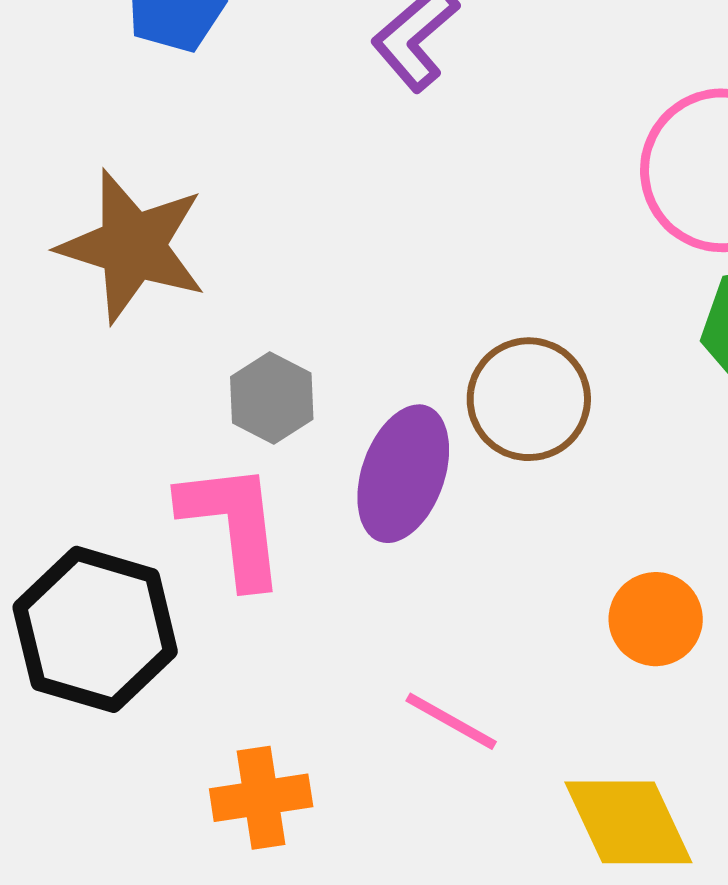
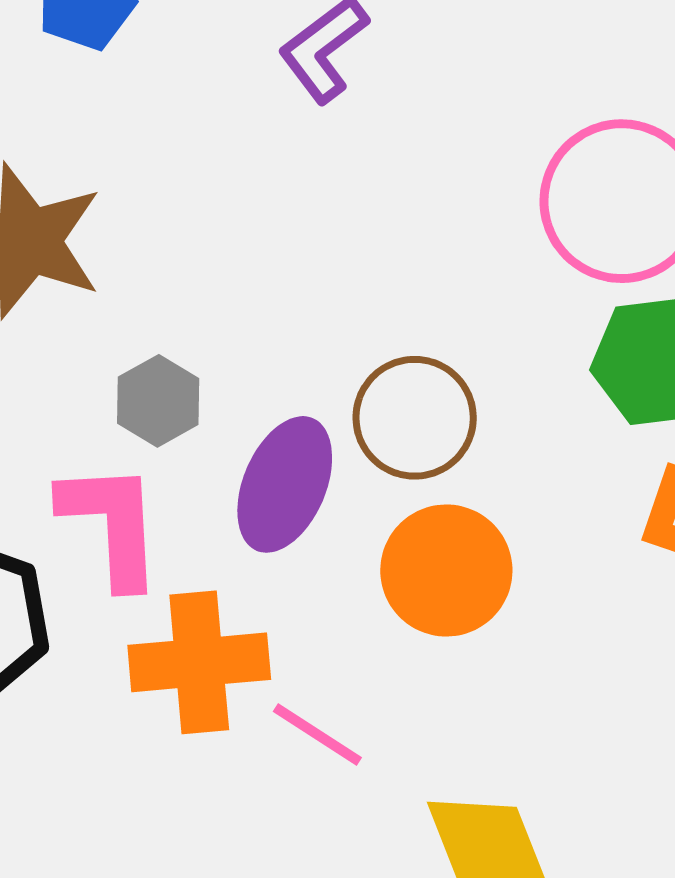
orange circle: (656, 619) -> (446, 570), moved, size x1.4
orange cross: (261, 798) -> (199, 662), moved, size x1.4

